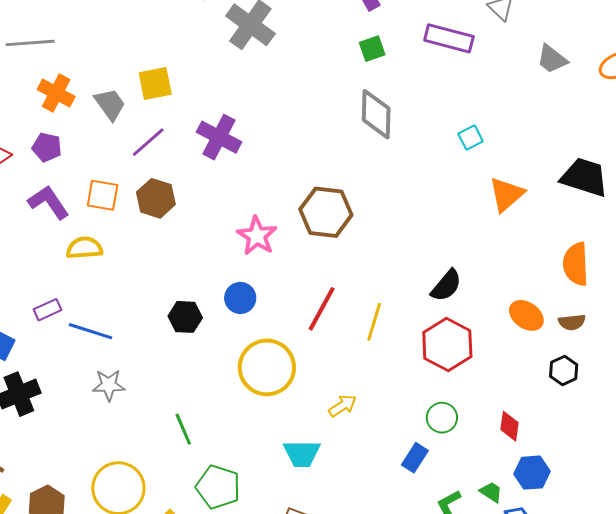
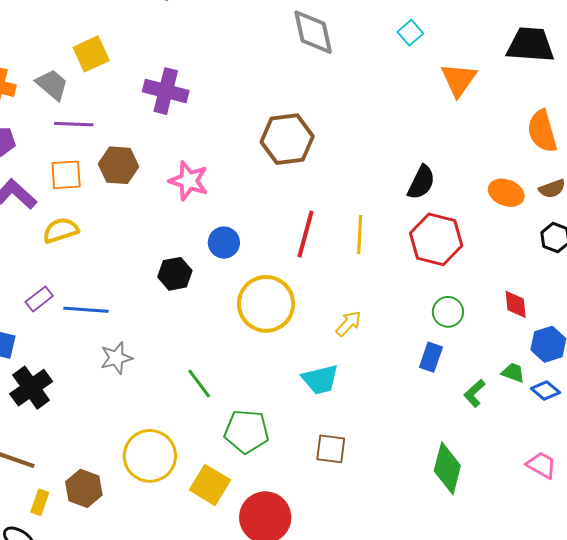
purple line: (148, 142) -> (74, 124), moved, turned 57
pink star: (257, 236) -> (189, 181), moved

